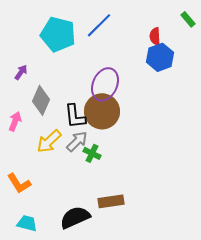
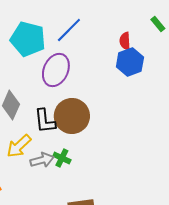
purple ellipse: (105, 84) -> (56, 70), moved
gray arrow: (77, 141) -> (42, 160), moved, turned 30

